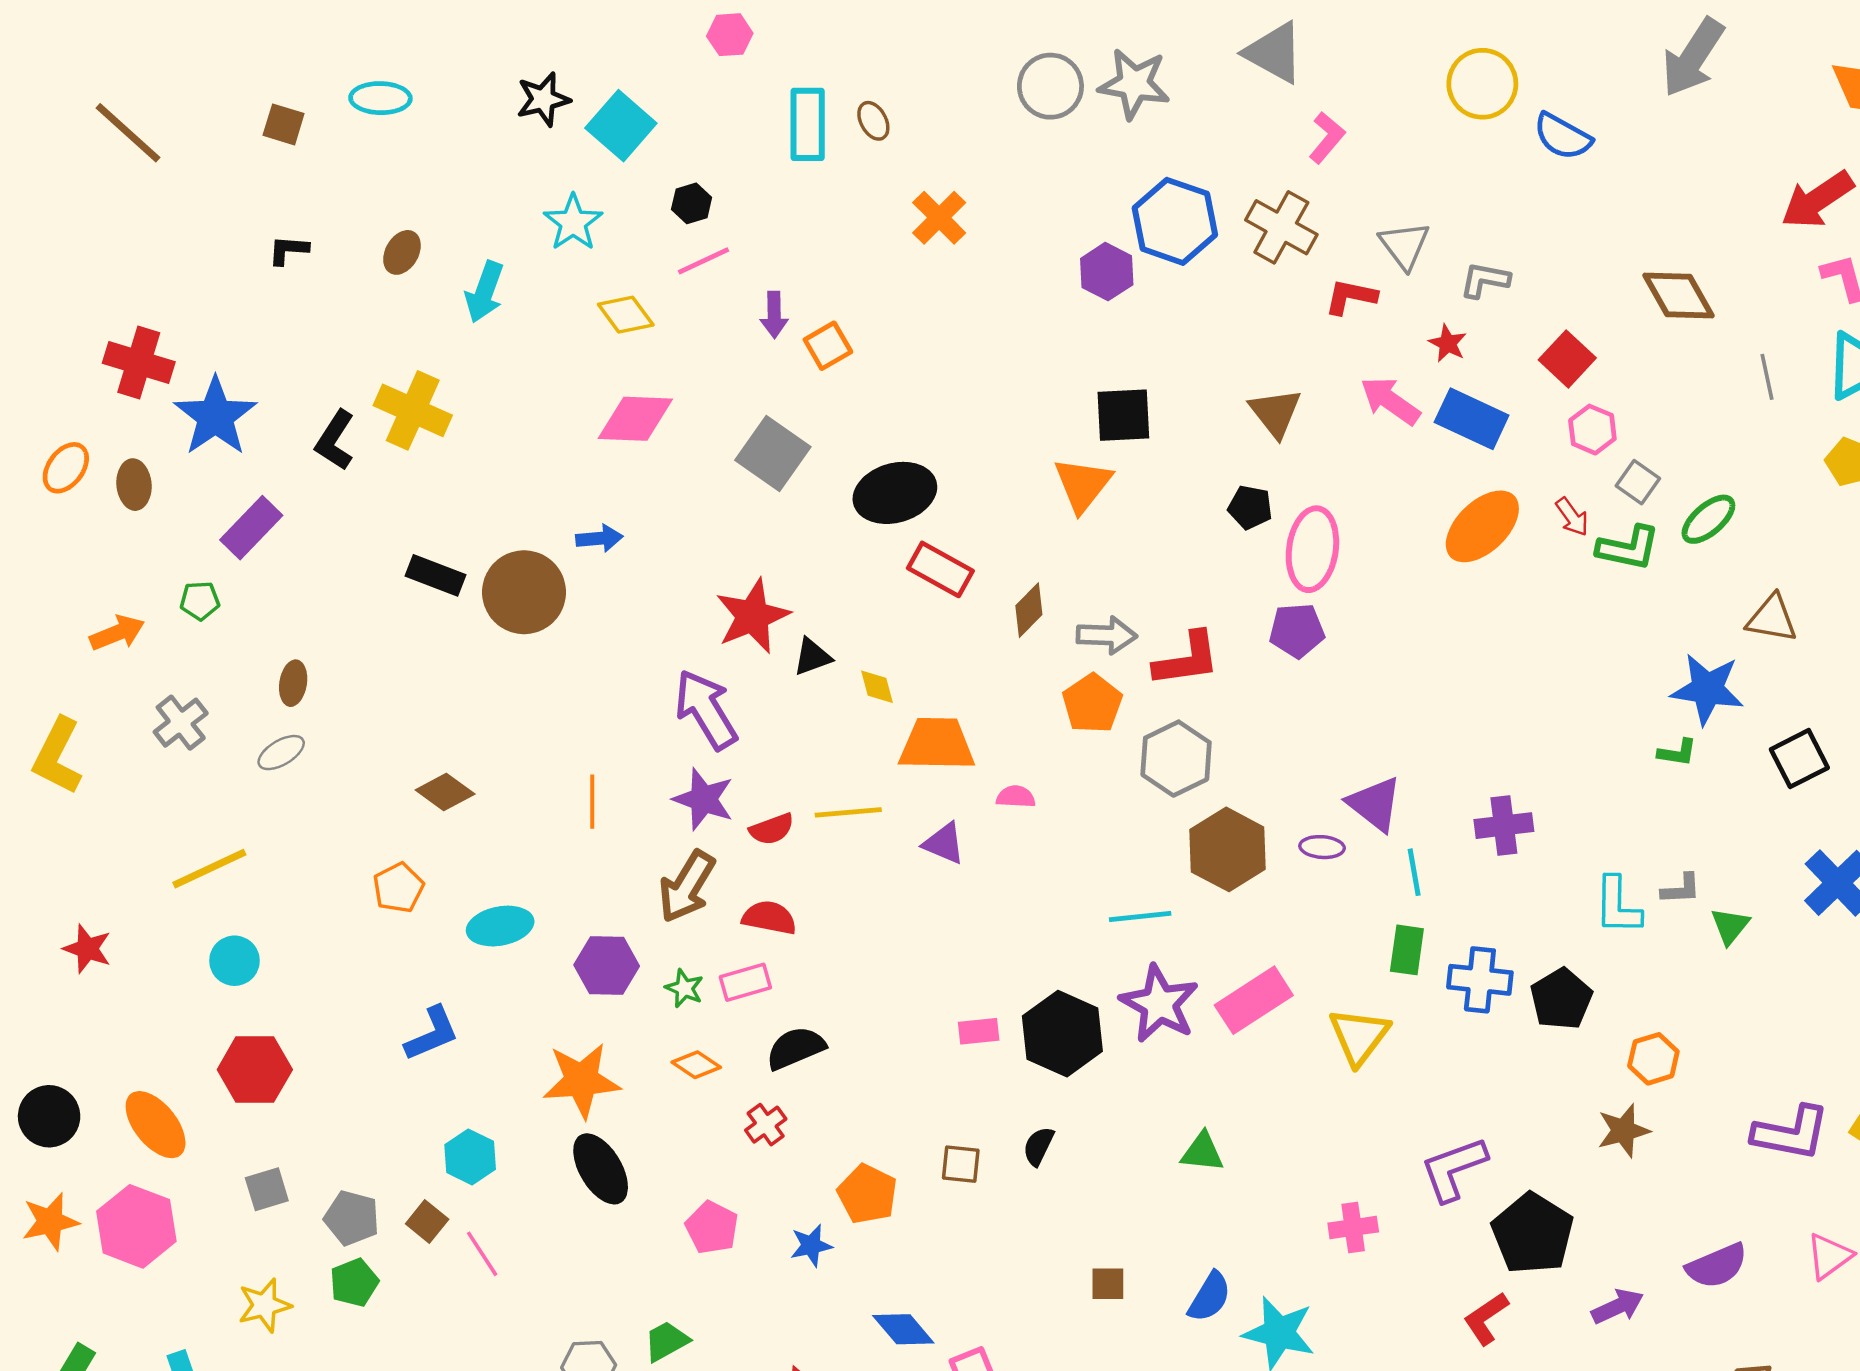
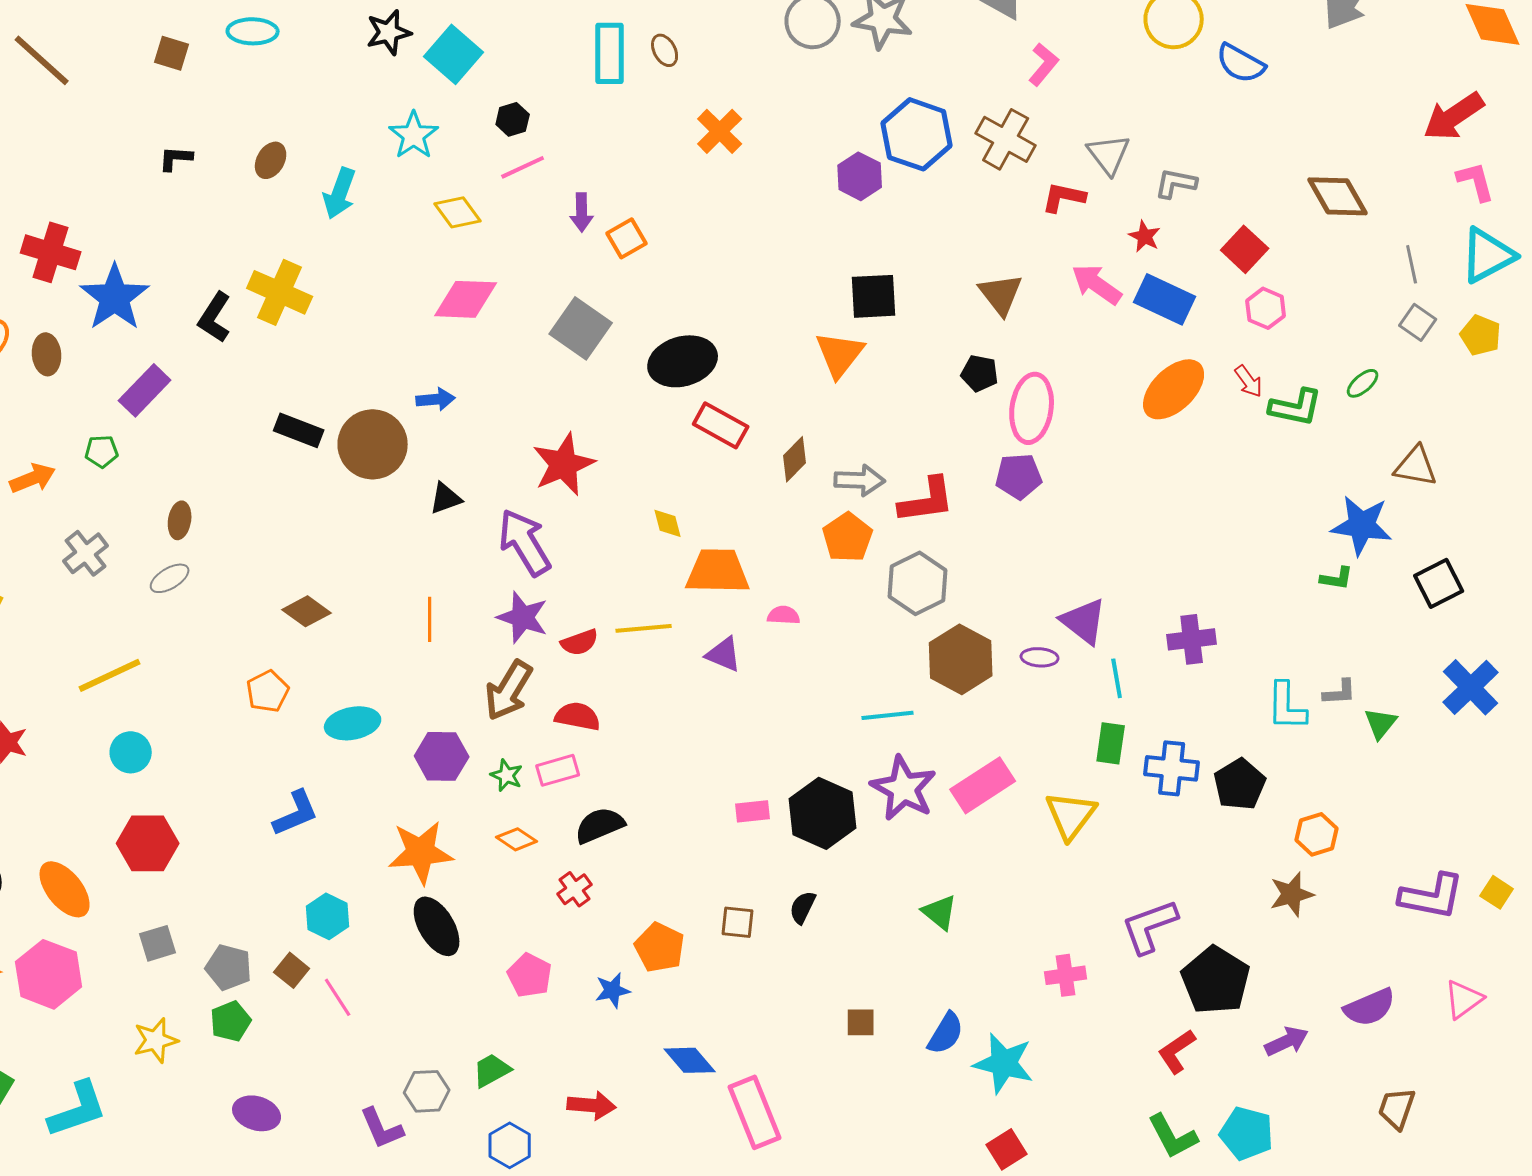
gray square: (1638, 482) -> (1418, 322), moved
green ellipse: (1708, 519) -> (1363, 383), size x0.7
black triangle: (812, 657) -> (446, 498), moved
green triangle: (1202, 1152) -> (940, 912), turned 33

